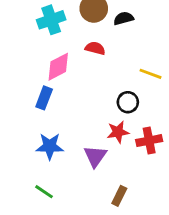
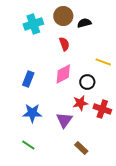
red semicircle: (95, 48) -> (64, 44), turned 56
pink diamond: (58, 67) -> (63, 74), moved
red cross: (149, 141) -> (102, 109), turned 30
brown rectangle: (119, 196) -> (81, 148), turned -72

